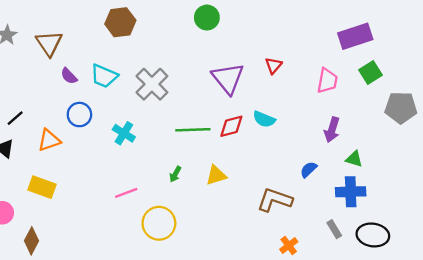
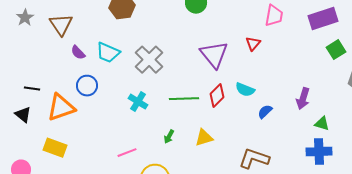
pink trapezoid: (327, 81) -> (274, 16), moved
black line: (15, 118) -> (32, 89), turned 49
red diamond: (231, 126) -> (217, 96), turned -30
cyan cross: (124, 133) -> (138, 102), moved
orange triangle: (49, 140) -> (61, 108), size x1.4
blue semicircle: (309, 170) -> (265, 112), moved

